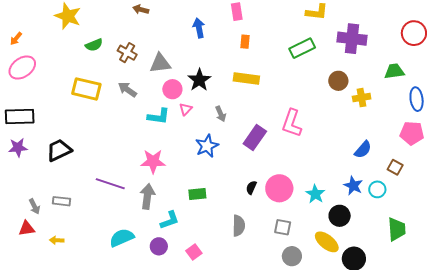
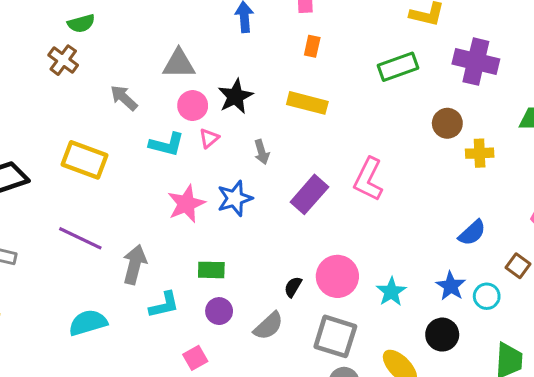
brown cross: (127, 53) -> (63, 60), moved
yellow rectangle: (86, 89) -> (84, 160), moved
pink star: (153, 161) -> (186, 204), moved, turned -30
black semicircle: (251, 188) -> (293, 287), moved
black circle: (340, 216) -> (442, 335), moved
gray semicircle: (239, 226) -> (268, 326), turned 40
gray square: (283, 227) -> (335, 336), size x1.6
purple circle: (159, 246) -> (219, 311), moved

